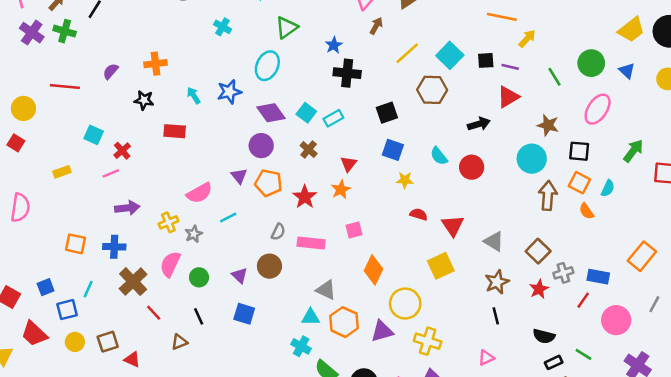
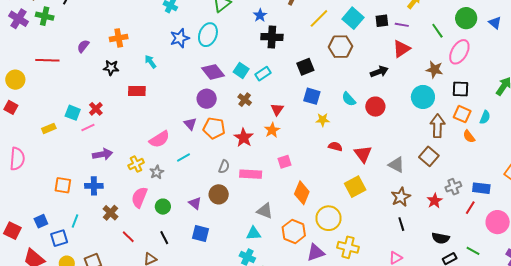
blue star: (229, 92) -> (180, 38), moved
pink ellipse: (598, 109) -> (459, 52), moved
cyan square: (94, 135) -> (73, 113), moved
brown square: (538, 251) -> (429, 156), moved
brown cross: (133, 282) -> (110, 213), size x0.7
orange hexagon: (344, 322) -> (294, 231), moved
purple triangle: (382, 331) -> (316, 253), moved

